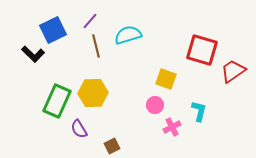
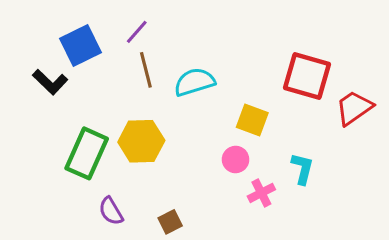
cyan semicircle: (128, 35) -> (194, 82), moved
purple semicircle: (79, 129) -> (111, 211), moved

